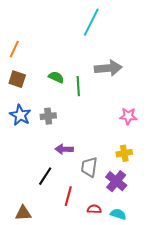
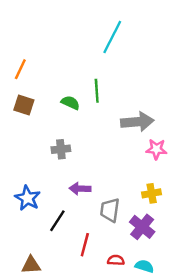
gray arrow: (108, 68) -> (137, 122), moved
green line: (78, 86) -> (97, 91), moved
blue star: (20, 115) -> (27, 198), moved

